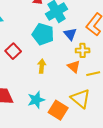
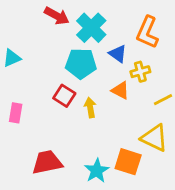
red square: (13, 51) -> (64, 96), moved
orange triangle: (74, 67) -> (120, 90), moved
cyan star: (36, 100) -> (97, 171), moved

